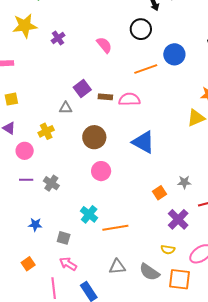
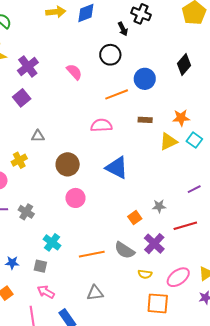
purple cross: (58, 38) -> (28, 67), size x1.5
purple square: (82, 88) -> (22, 98), moved
brown rectangle: (105, 97) -> (145, 120), moved
cyan cross: (89, 214) -> (52, 242), moved
blue star: (35, 225) -> (12, 263), moved
gray semicircle: (149, 272) -> (125, 250), moved

